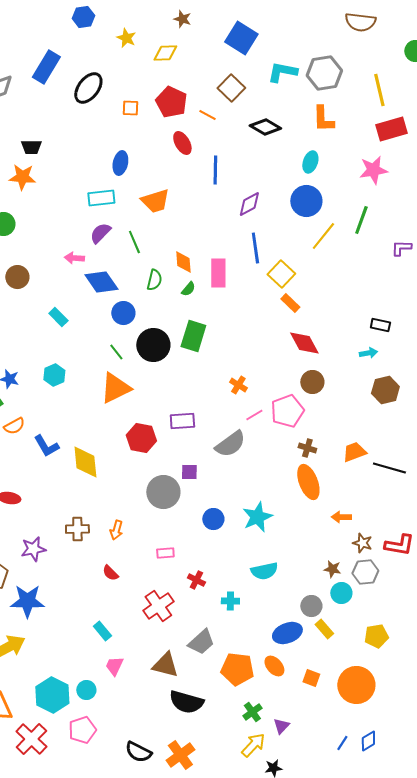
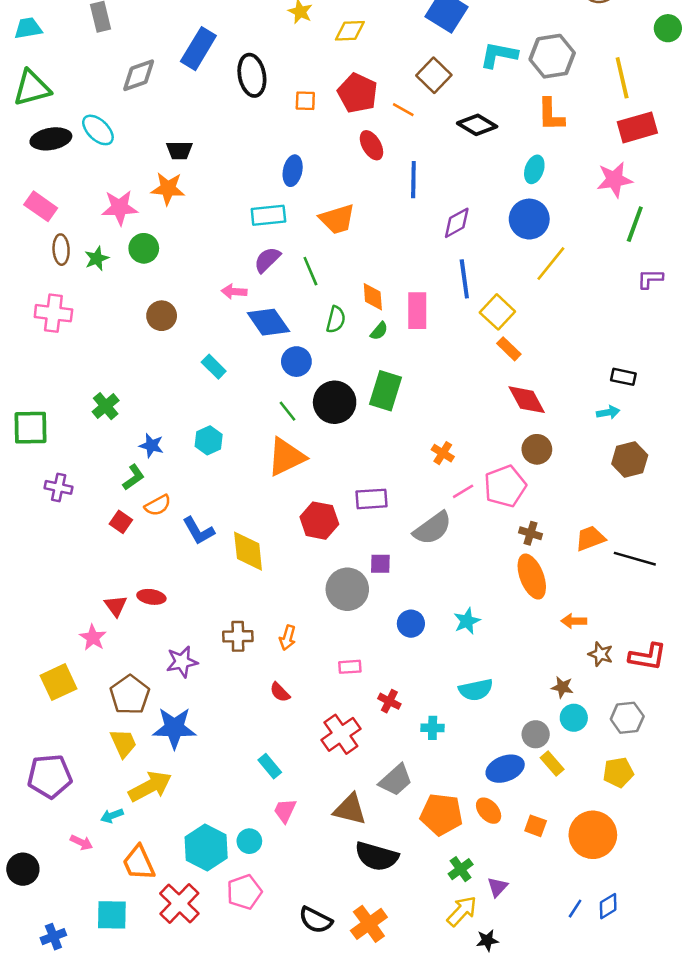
black ellipse: (88, 88) -> (252, 75), turned -48
green line: (361, 220) -> (635, 224), moved
cyan star: (257, 517) -> (467, 621), size x0.7
gray hexagon: (365, 572) -> (627, 718), moved

